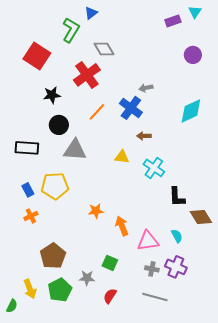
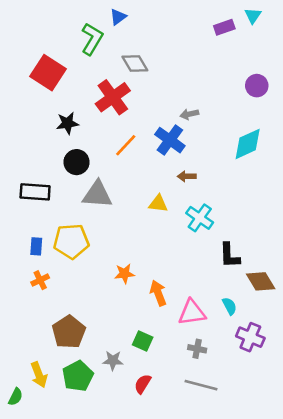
purple circle: (193, 55) -> (257, 86), moved
blue rectangle: (28, 190) -> (36, 246), turned 32
purple cross: (176, 267) -> (250, 337), moved

